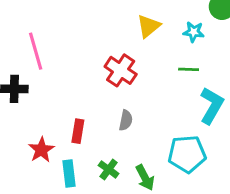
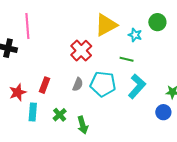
yellow triangle: (149, 26) -> (106, 25), size x1.4
cyan pentagon: (187, 154) -> (103, 84), moved

